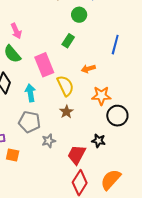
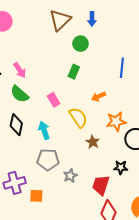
pink rectangle: (44, 65) -> (54, 100), size x0.6
brown star: (66, 112) -> (93, 142), moved

